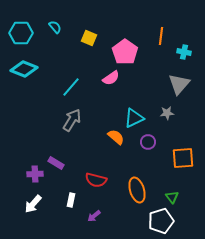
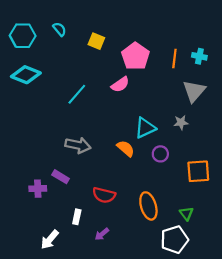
orange line: (161, 36) -> (174, 58), moved
gray arrow: (72, 120) -> (78, 145), moved, turned 70
white arrow: (33, 204) -> (50, 240), moved

